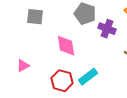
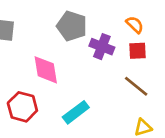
red hexagon: (62, 81) -> (22, 107), moved

